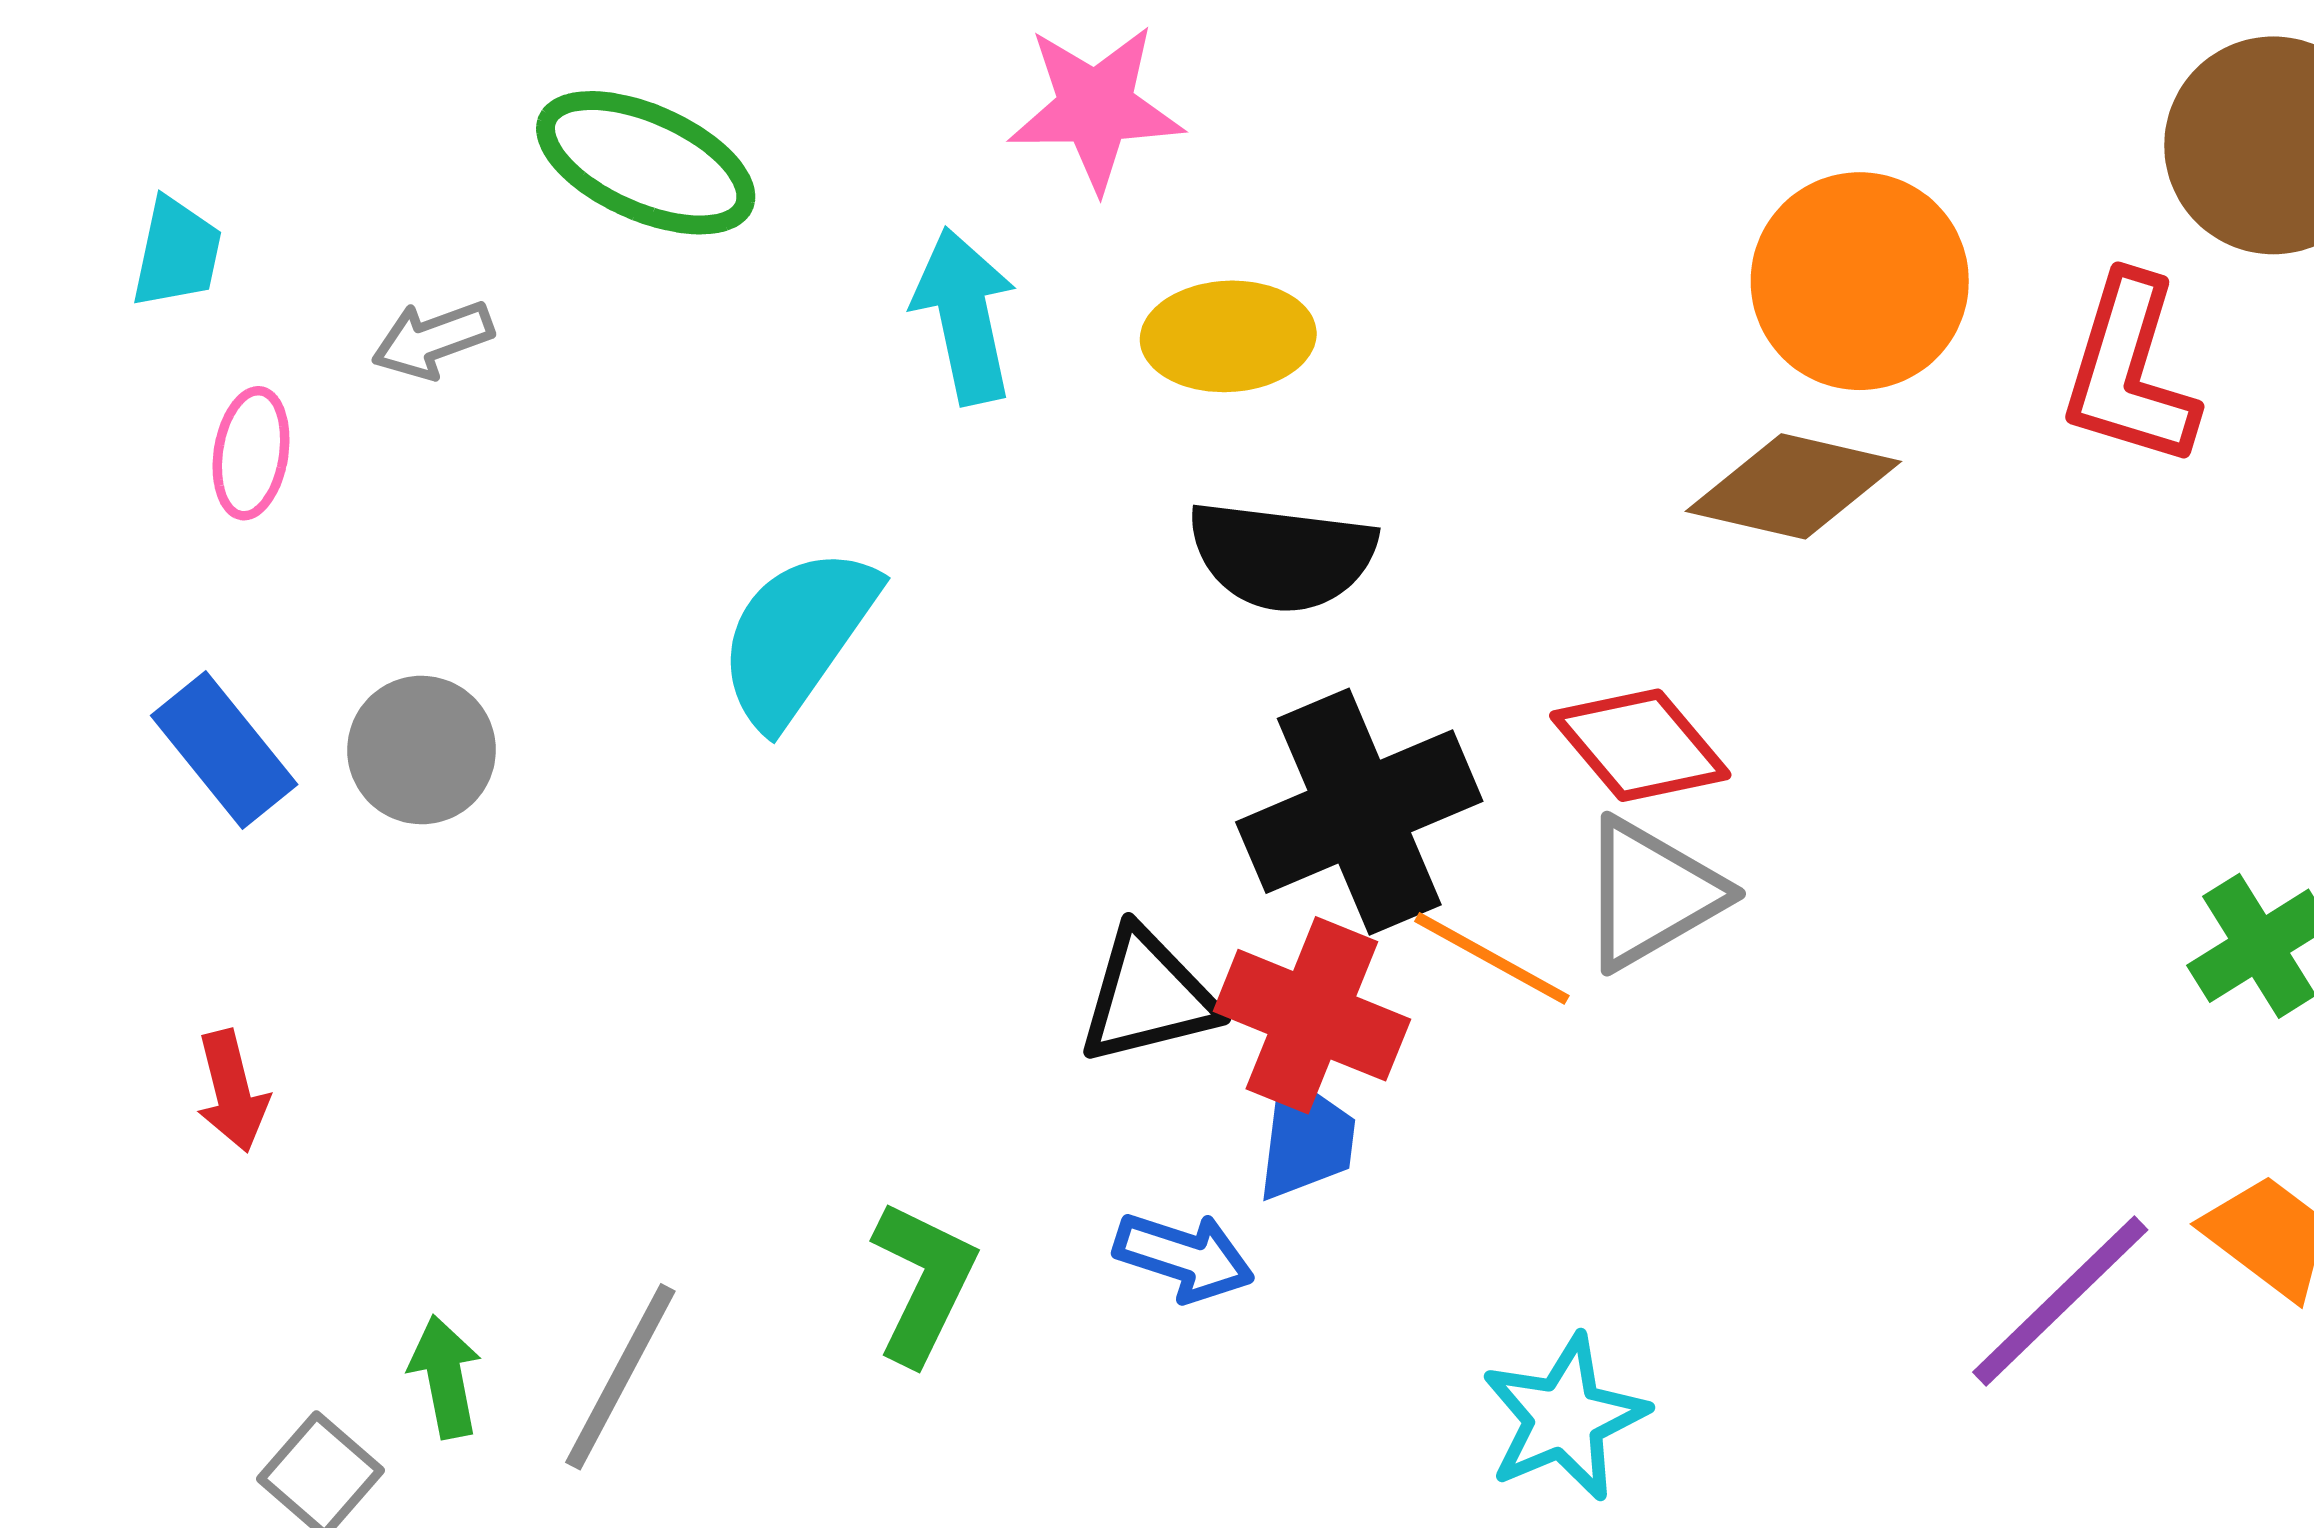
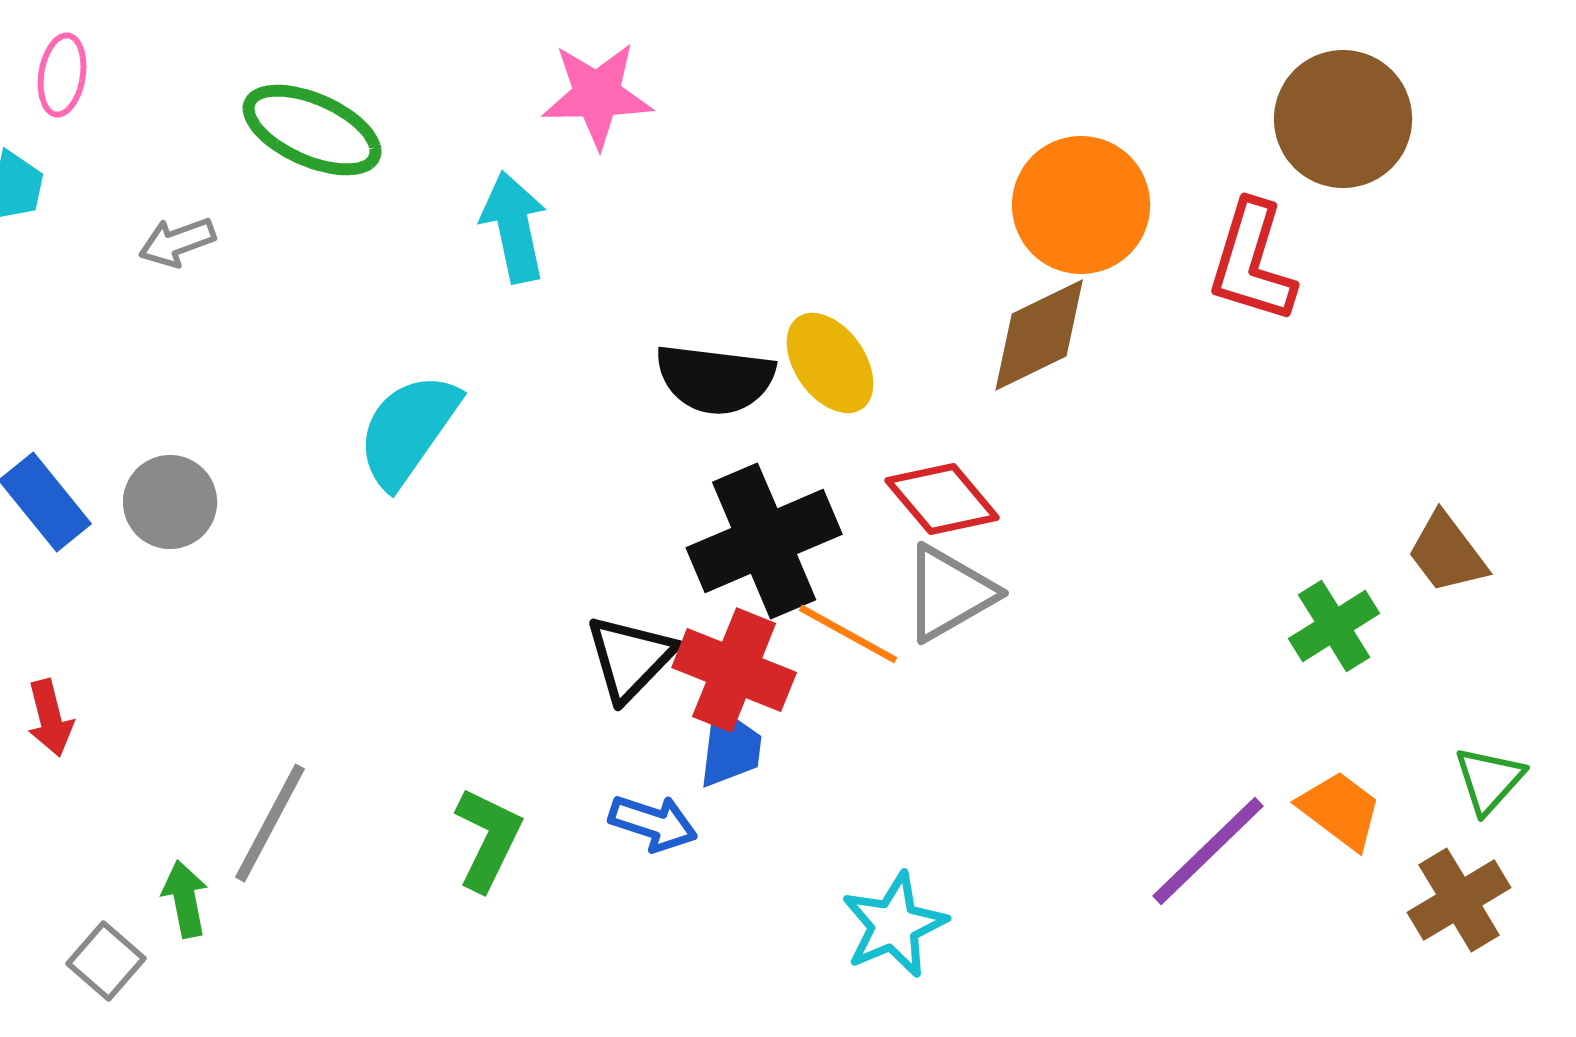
yellow ellipse: (1228, 336) -> (830, 363), moved, turned 58
pink ellipse: (251, 453) -> (62, 75), moved
brown diamond: (1793, 486) -> (1039, 335), turned -39
black triangle: (1148, 996) -> (630, 658), turned -32
gray line: (620, 1377) -> (270, 823), moved

